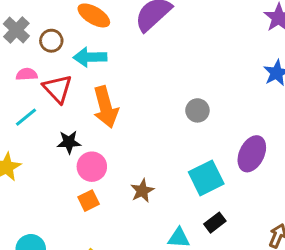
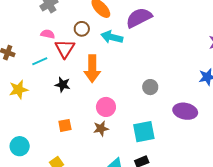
brown circle: (51, 41) -> (82, 29), moved
cyan arrow: (90, 57) -> (112, 37), moved
purple ellipse: (252, 154) -> (185, 111), moved, turned 60
pink circle: (92, 167) -> (106, 107), moved

